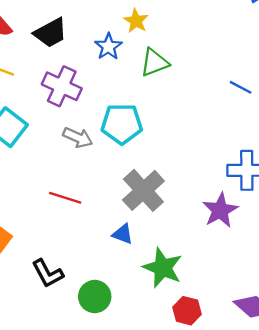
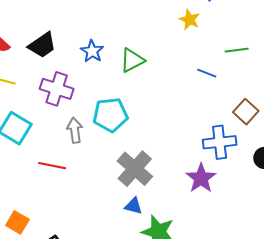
yellow star: (136, 21) -> (189, 20), moved
gray arrow: (78, 137) -> (75, 130), turned -115
red line: (65, 198) -> (52, 166), moved
blue triangle: (123, 234) -> (133, 206), moved

